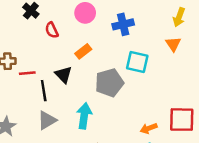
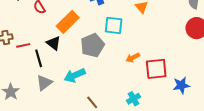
orange rectangle: (83, 51) -> (68, 22), size x1.6
cyan arrow: (84, 116) -> (75, 75), turned -115
orange arrow: (149, 128) -> (133, 58), moved

